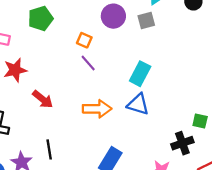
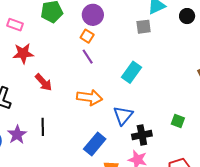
purple circle: (113, 16) -> (93, 15), moved
blue triangle: (138, 104) -> (123, 115), moved, turned 45
black cross: (182, 143) -> (142, 135), moved

